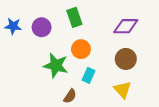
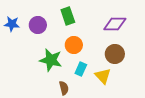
yellow triangle: (123, 90) -> (103, 76), moved
brown semicircle: (70, 96) -> (64, 88), turned -48

